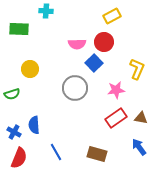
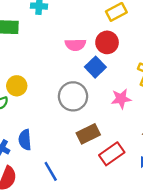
yellow circle: (30, 69) -> (17, 86), moved
red rectangle: (116, 118) -> (112, 154), moved
brown rectangle: (97, 154) -> (88, 134), moved, turned -42

